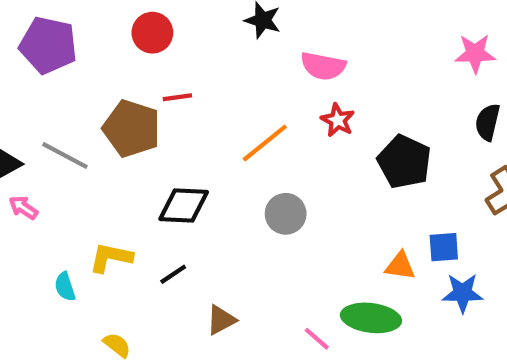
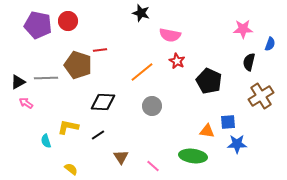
red circle: (152, 33) -> (68, 21), moved
gray line: (65, 156) -> (46, 78), turned -30
brown triangle: (221, 320) -> (121, 157), turned -35
pink line: (317, 339) -> (153, 166), moved

